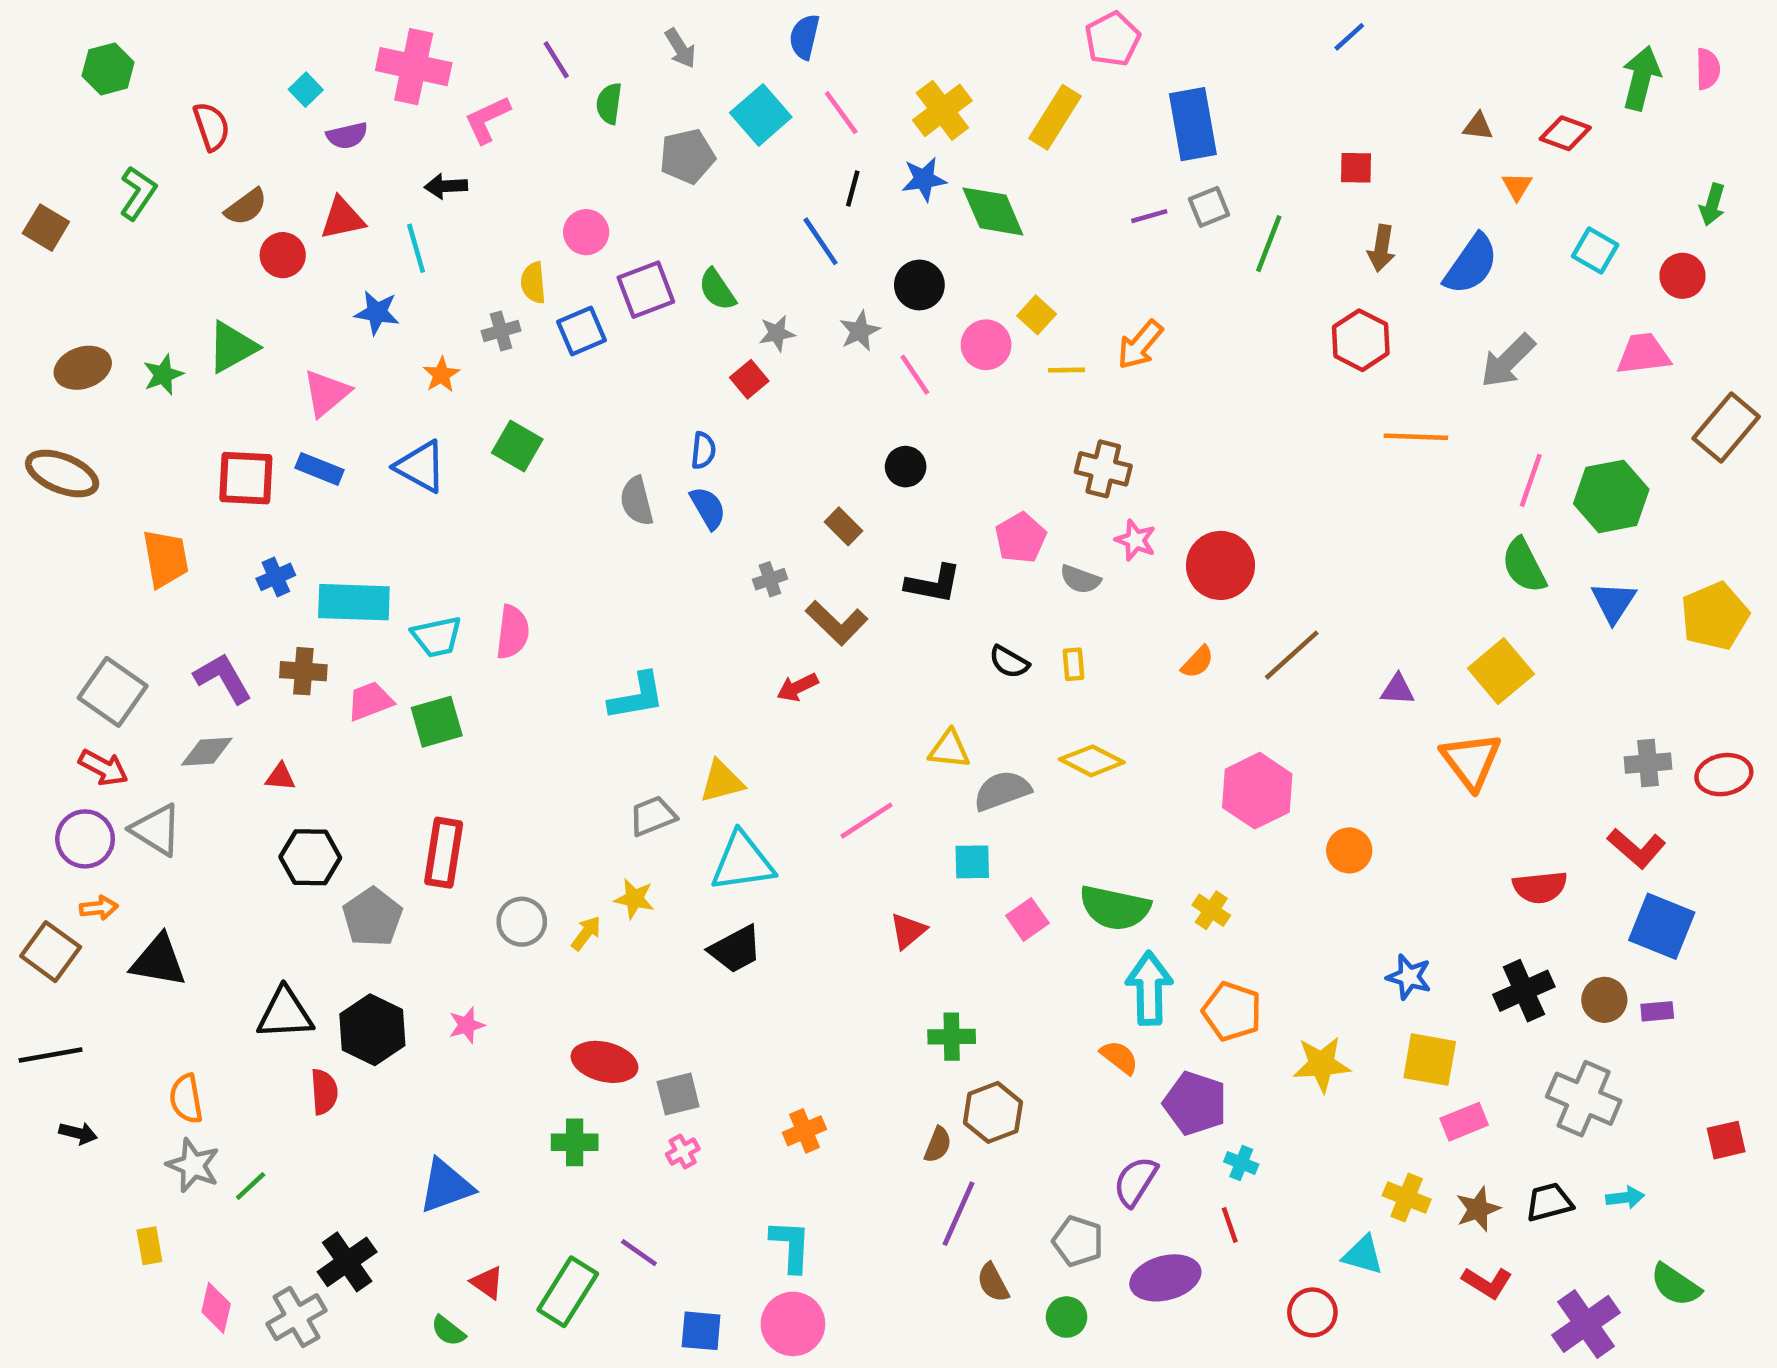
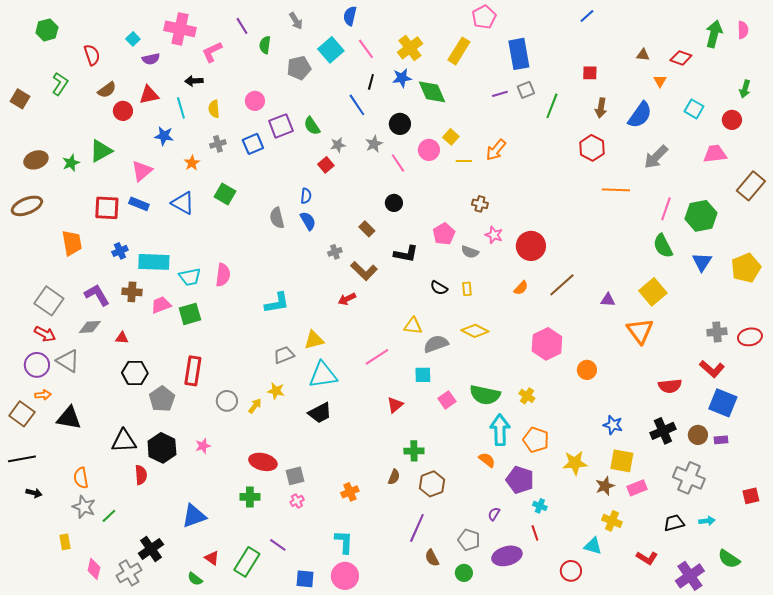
yellow semicircle: (533, 283) -> (214, 109), moved
brown cross: (1103, 469) -> (480, 204), size x0.7
brown ellipse: (62, 473) -> (27, 206), turned -44
brown semicircle: (938, 1145) -> (394, 477), moved
purple semicircle: (1135, 1181) -> (494, 514), size x0.6
brown star: (1478, 1209) -> (605, 486), moved

